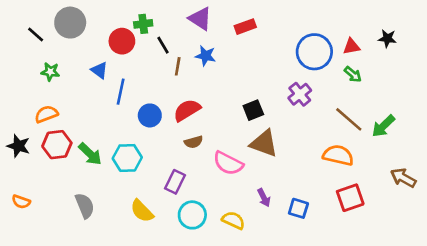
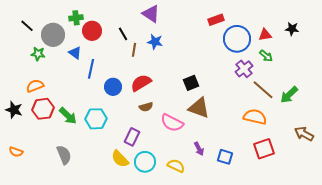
gray circle: (70, 23) -> (53, 35), moved
green cross: (143, 24) -> (76, 18), moved
red rectangle: (245, 27) -> (216, 20), moved
purple cross: (300, 94) -> (244, 69), moved
yellow semicircle: (142, 211) -> (120, 159), moved

